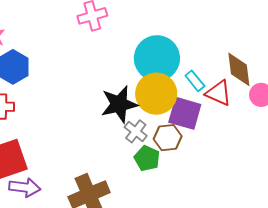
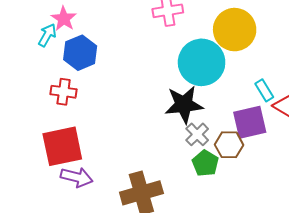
cyan circle: (157, 58) -> (202, 62), moved
yellow circle: (156, 94) -> (235, 30), moved
purple square: (185, 113) -> (250, 122), turned -36

